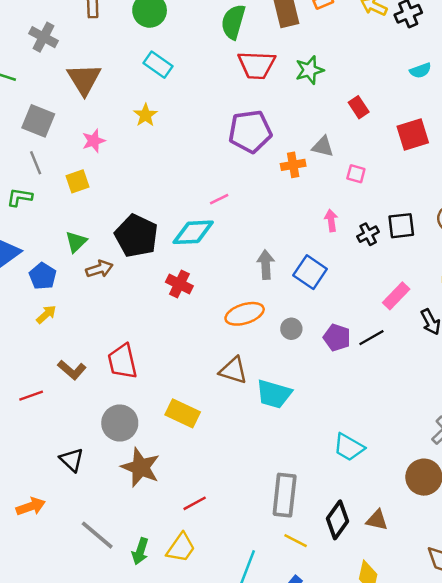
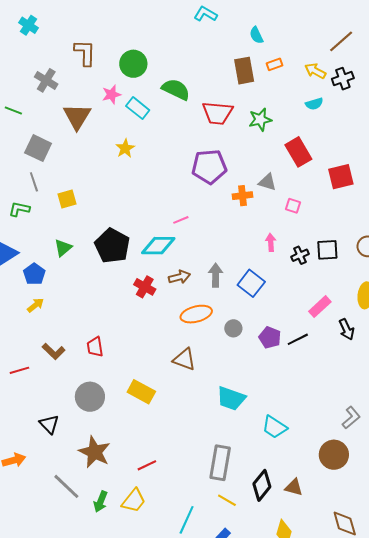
green semicircle: (233, 22) -> (176, 89), moved, turned 96
cyan semicircle: (420, 70) -> (314, 104), moved
red rectangle: (359, 107) -> (298, 152), size x1.6
pink star: (94, 141) -> (111, 94), moved
brown arrow: (99, 269) -> (179, 277), moved
red trapezoid: (122, 361) -> (95, 347), size x0.7
cyan trapezoid: (274, 394) -> (231, 398), moved
brown star: (141, 467) -> (95, 452), moved

